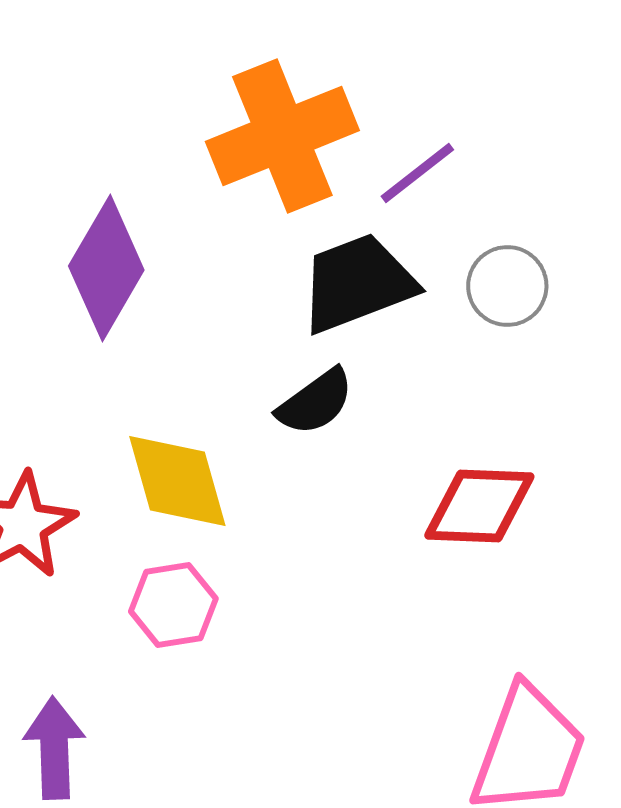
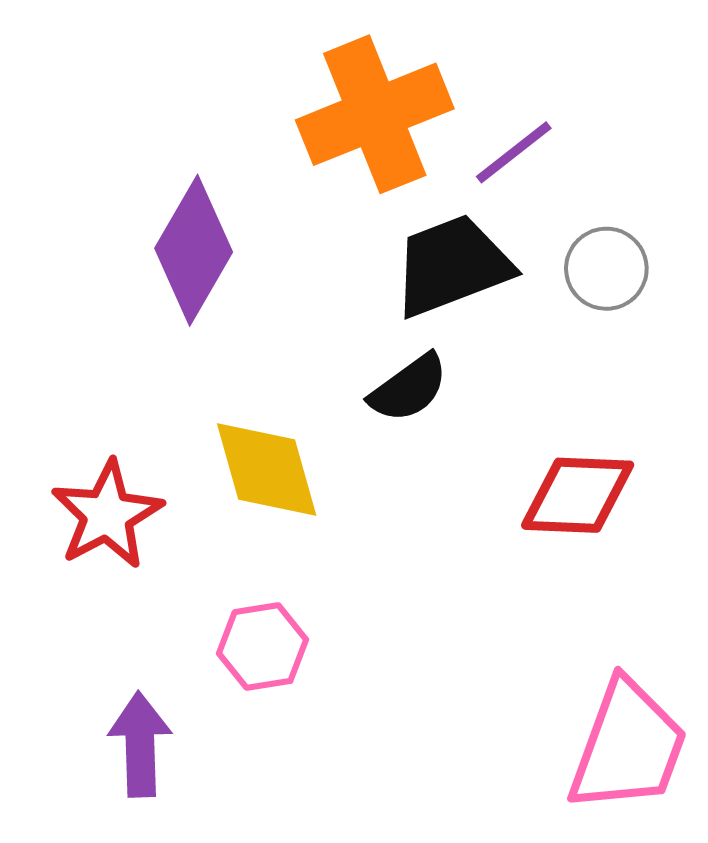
pink hexagon: (173, 605) -> (263, 647), moved

